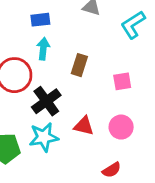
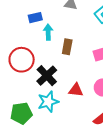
cyan arrow: (43, 49) -> (48, 32), moved

